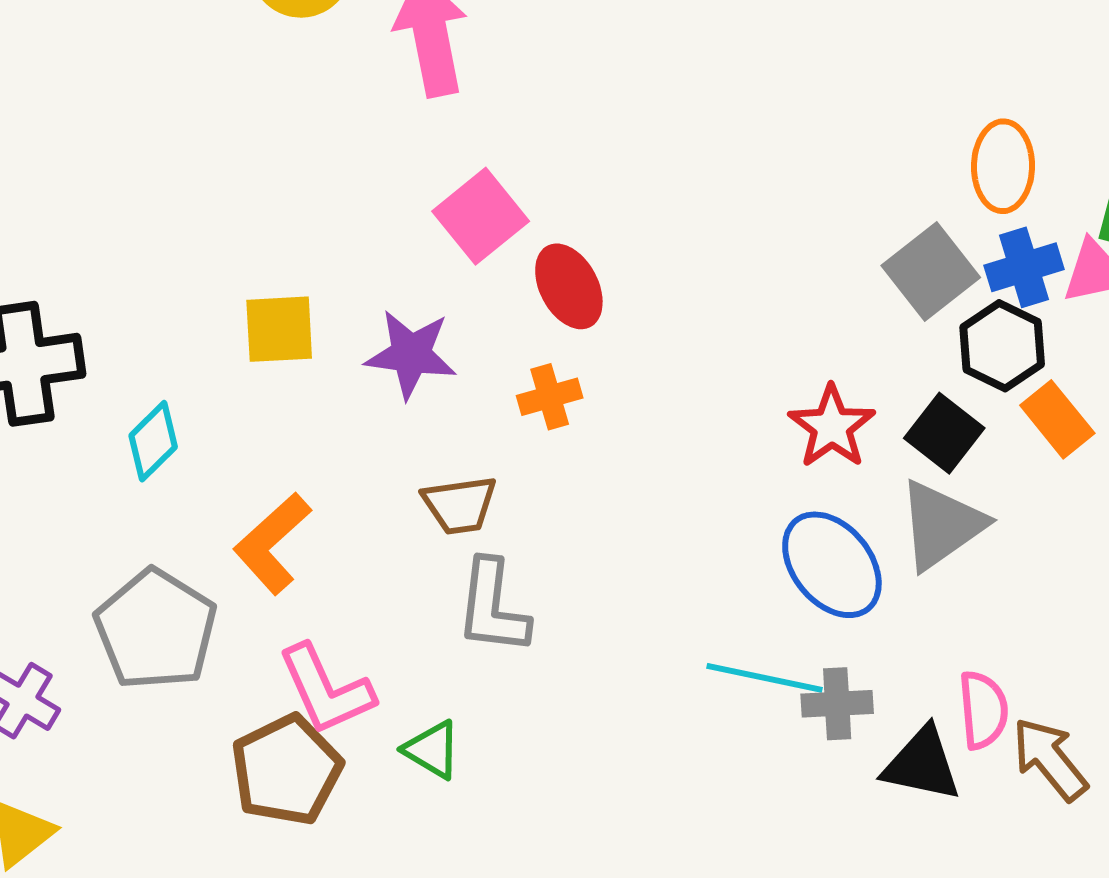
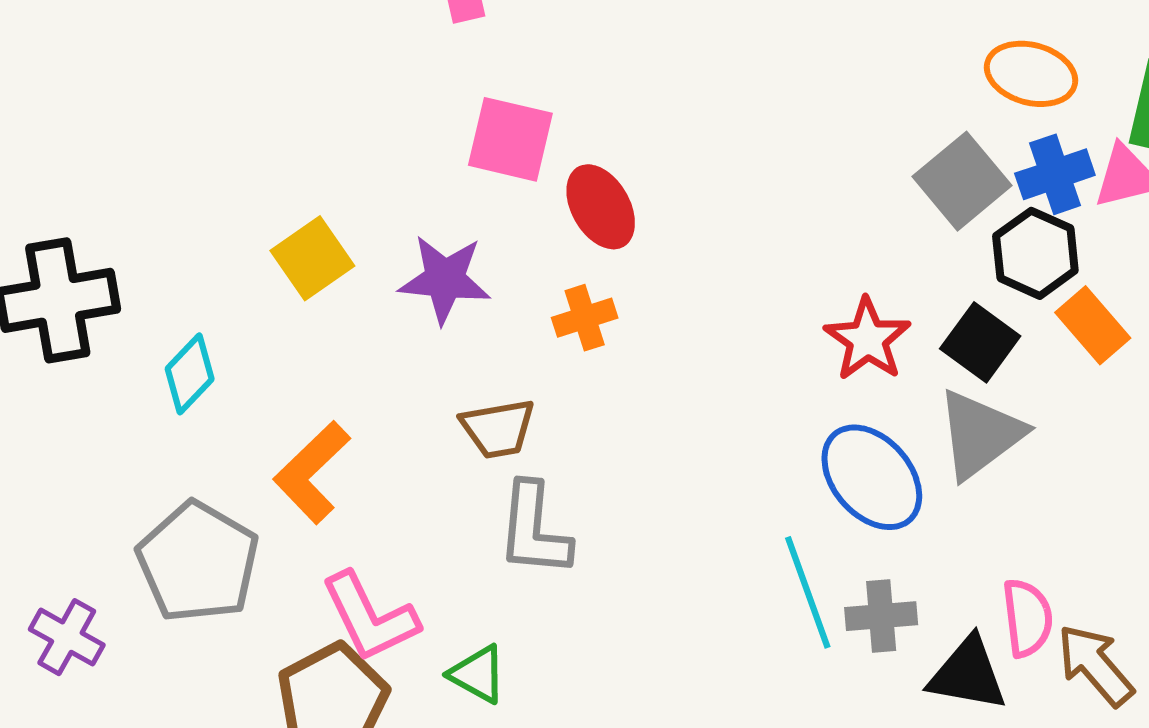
orange ellipse: (1003, 166) -> (1031, 74), turned -74
pink square: (481, 216) -> (510, 139), turned -36
yellow square: (279, 329) -> (312, 258), turned -30
cyan line: (764, 678) -> (808, 592), turned 60

